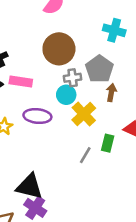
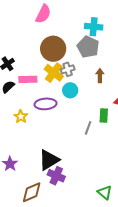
gray pentagon: (99, 69) -> (88, 47), moved
cyan circle: (66, 95) -> (70, 90), moved
yellow cross: (84, 114) -> (54, 73), moved
black triangle: (29, 186) -> (49, 160), turned -35

